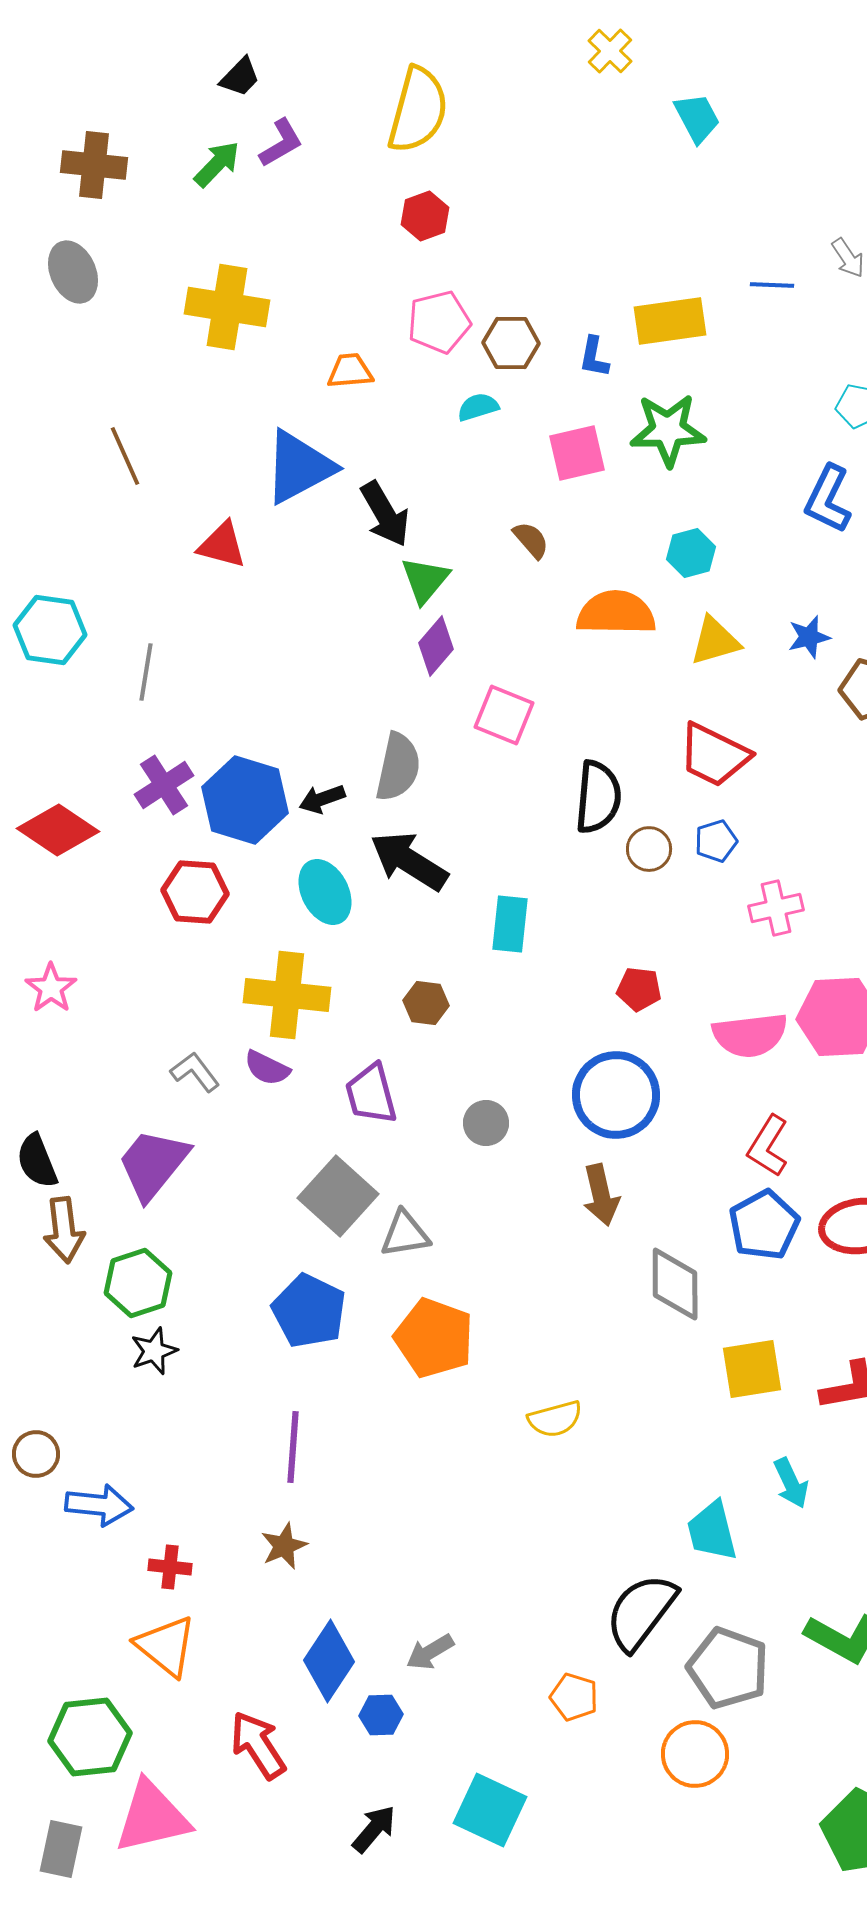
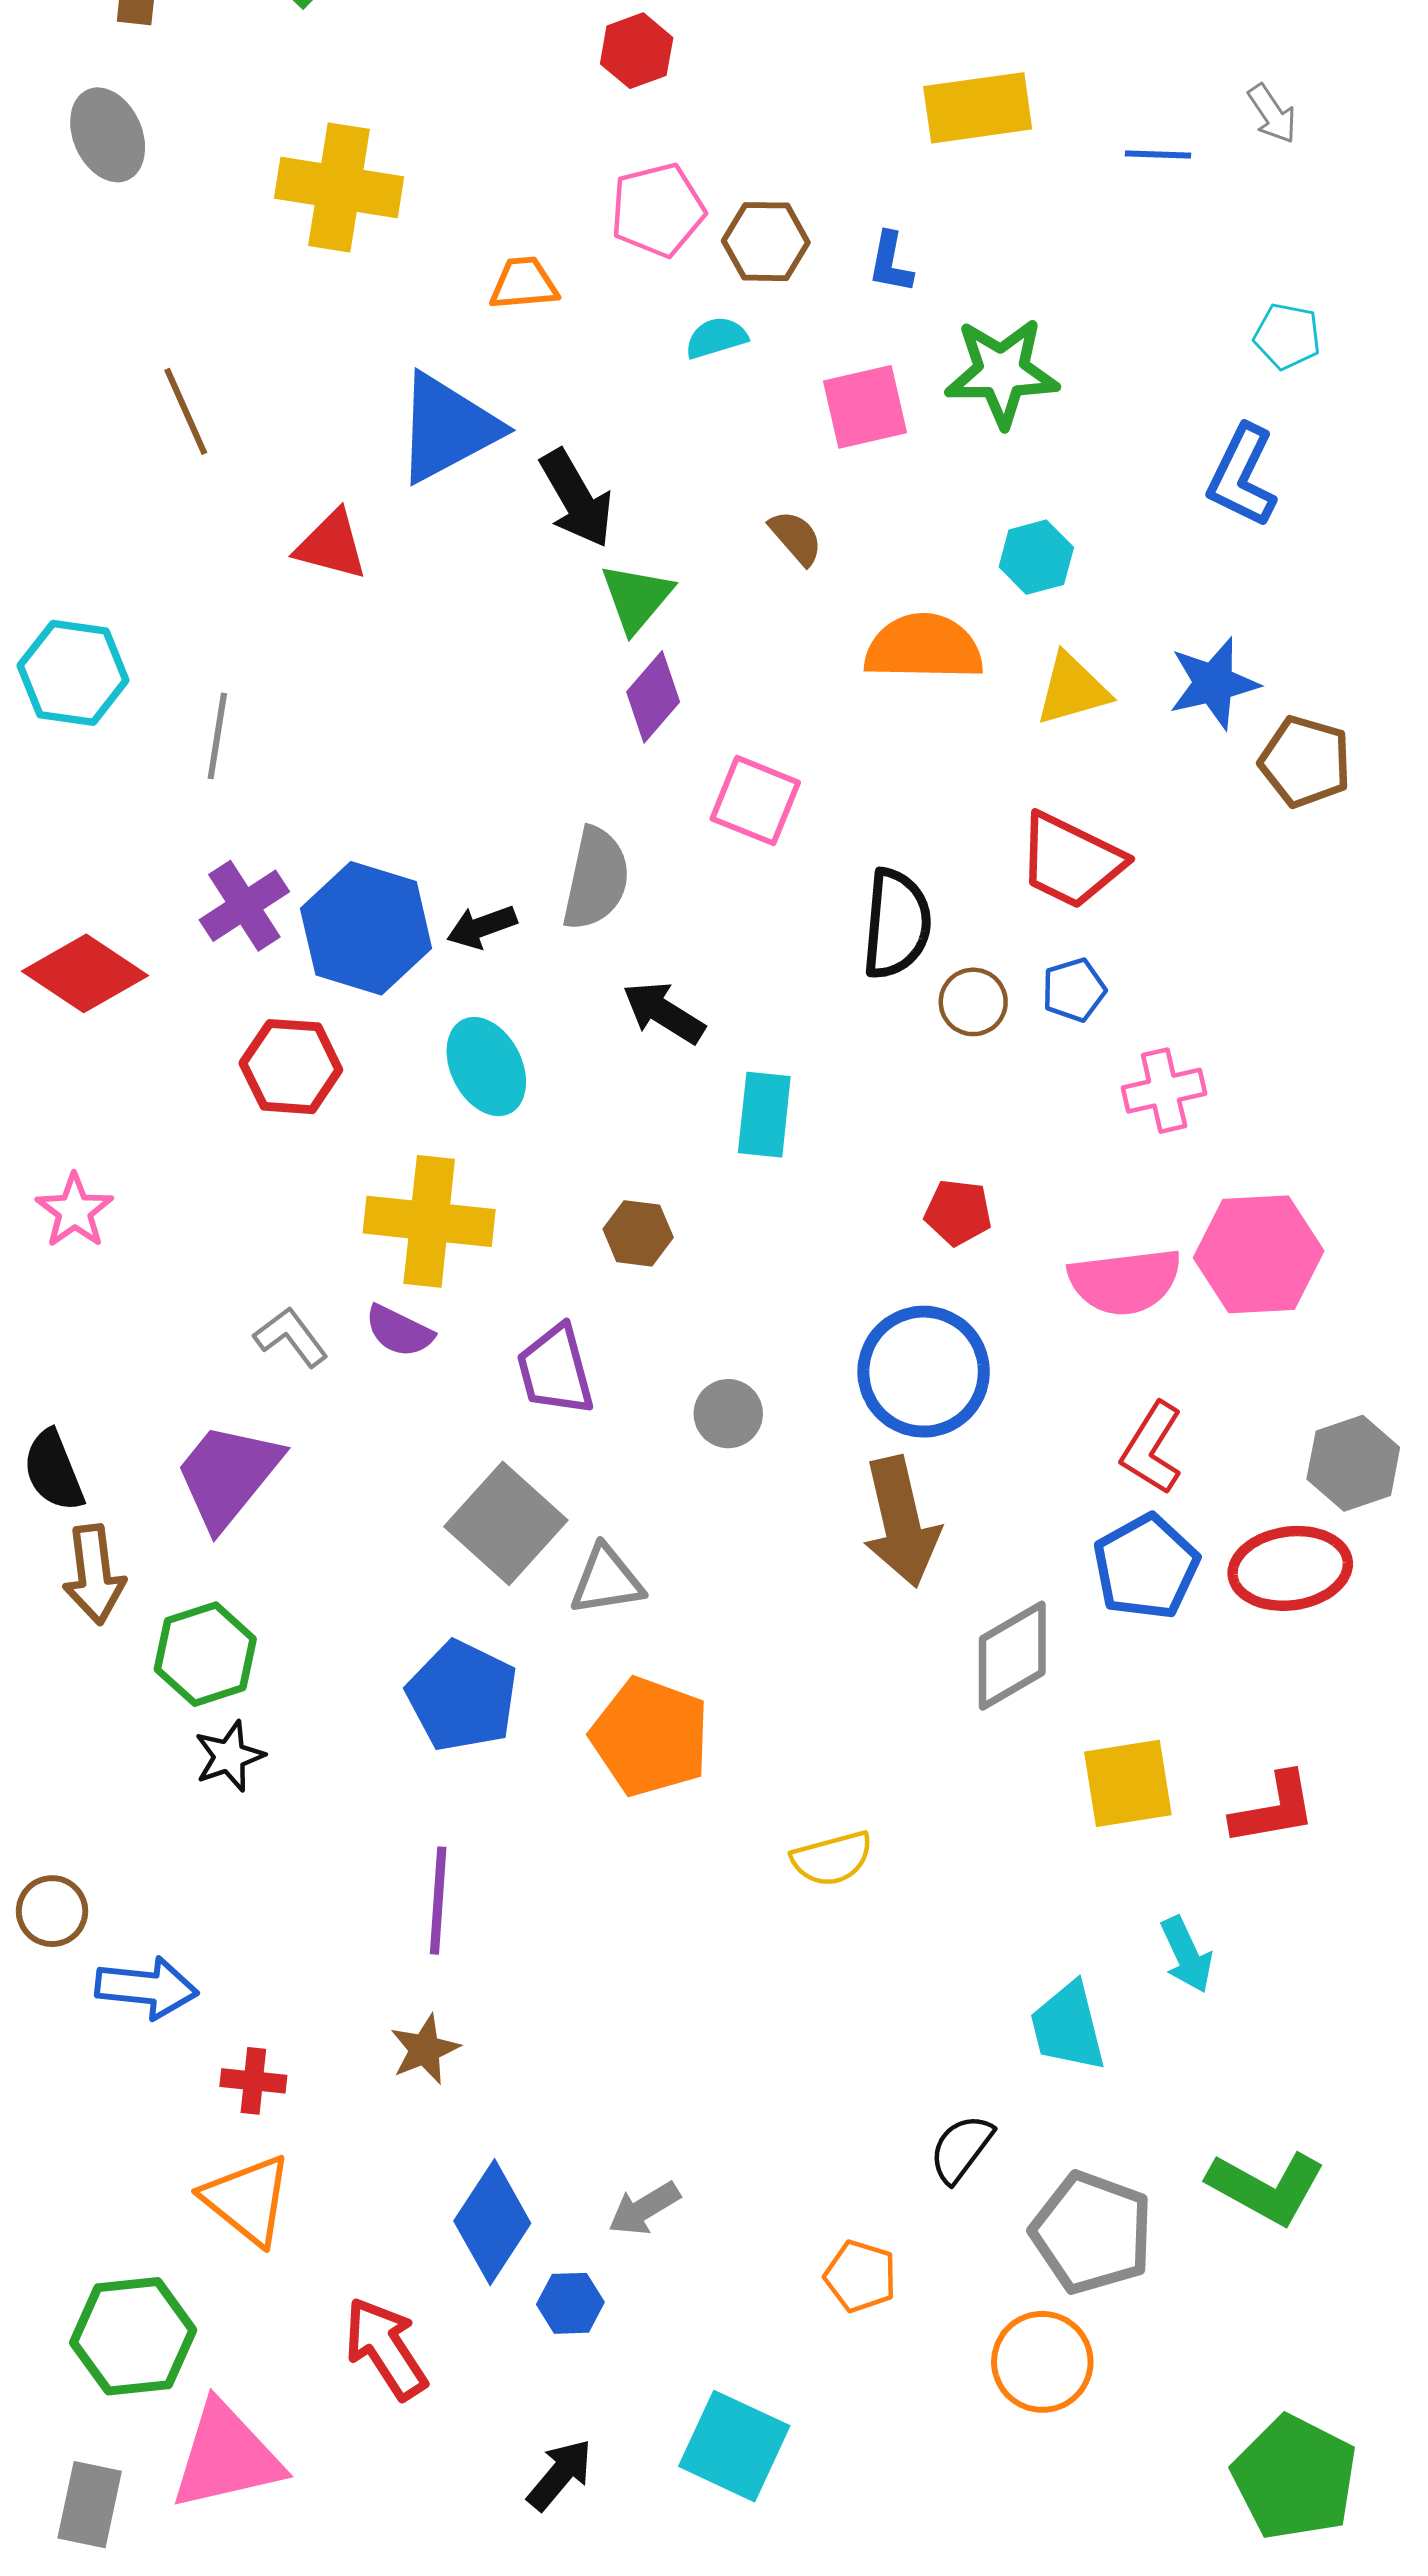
yellow rectangle: (670, 321) -> (978, 108), moved
blue star: (809, 637) -> (1214, 683), size x1.4
black arrow: (409, 861) -> (664, 1012), moved, size x0.7
brown arrow: (601, 1195) -> (901, 1522), size x1.4
gray diamond: (675, 1284) -> (1012, 1656), turned 60
black semicircle: (641, 1612) -> (961, 2148), size x0.6

